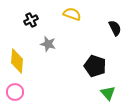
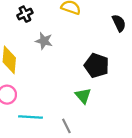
green triangle: (108, 93) -> (83, 96), moved

